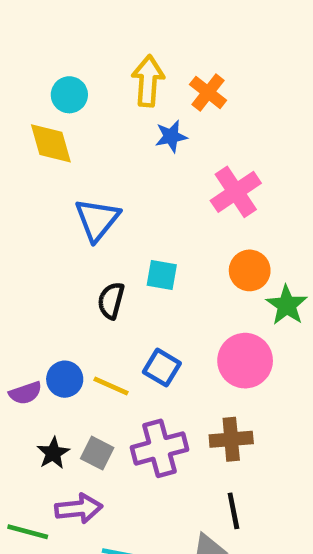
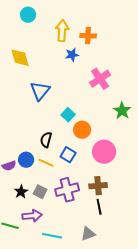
orange cross: (208, 92) -> (88, 36), turned -35
cyan circle: (69, 95) -> (28, 15), moved
orange circle: (250, 270) -> (82, 130), moved
cyan square: (162, 275) -> (68, 115), turned 32
black semicircle: (111, 301) -> (46, 140), moved
green star: (287, 305) -> (122, 111), moved
black line: (233, 511) -> (99, 207), moved

